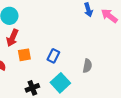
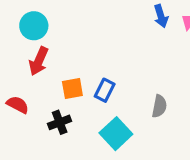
orange square: (24, 55) -> (72, 89), moved
black cross: (32, 88) -> (60, 122), moved

